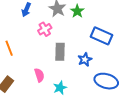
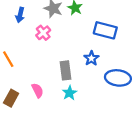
gray rectangle: (60, 52) -> (66, 70), moved
pink semicircle: (39, 75) -> (37, 90), moved

